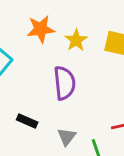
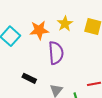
orange star: (41, 29) -> (39, 30), moved

